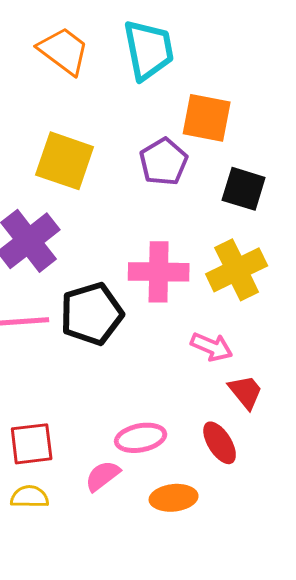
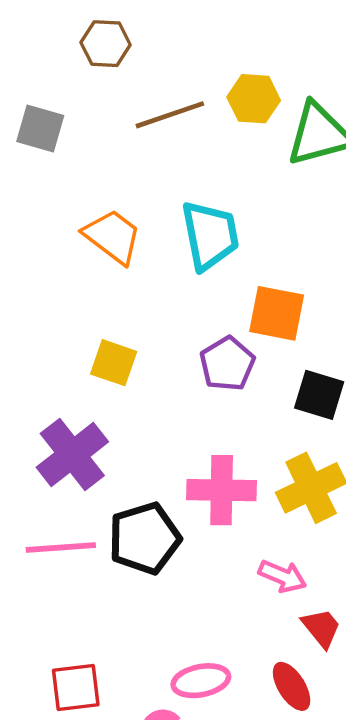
yellow square: (65, 161) -> (114, 363), size x0.7

